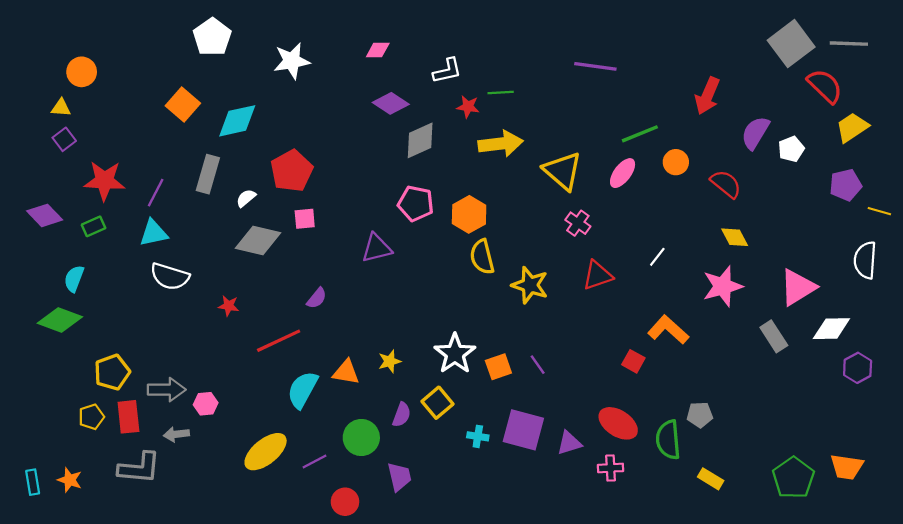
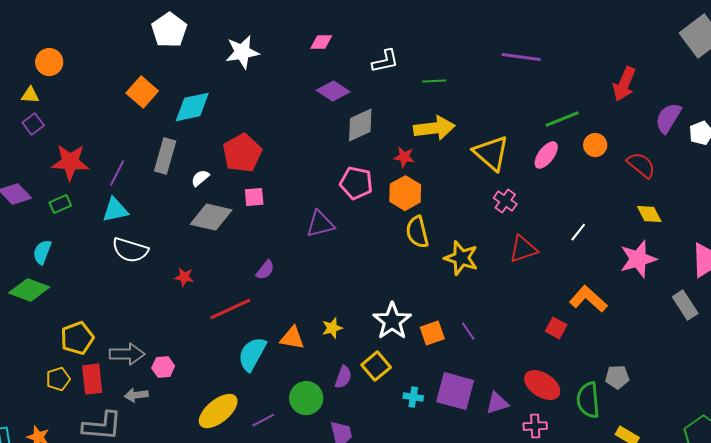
red star: (468, 107) -> (404, 157), moved

